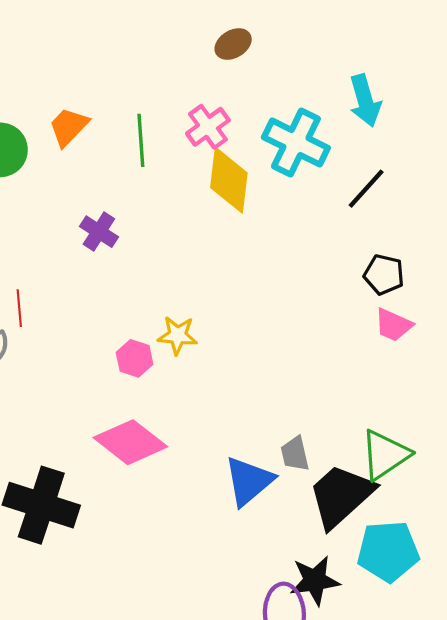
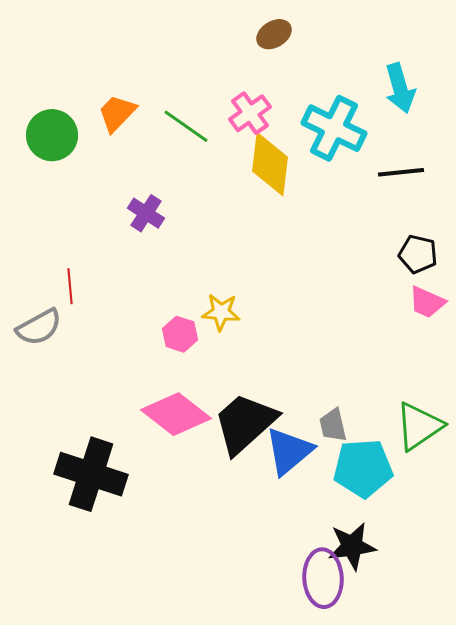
green line: (141, 140) -> (186, 126), turned -51
black line: (366, 189) -> (401, 172), turned 42
black trapezoid: (341, 496) -> (245, 423), moved
cyan pentagon: (388, 551) -> (363, 468), moved

